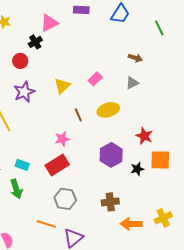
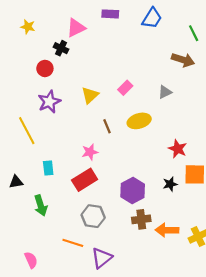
black cross: (35, 42) -> (61, 48), turned -32
brown arrow: (135, 58) -> (183, 60), moved, size x1.5
purple hexagon: (111, 155) -> (133, 190), moved
cyan rectangle: (22, 165) -> (48, 168), moved, turned 64
orange arrow: (131, 224) -> (167, 230), moved

